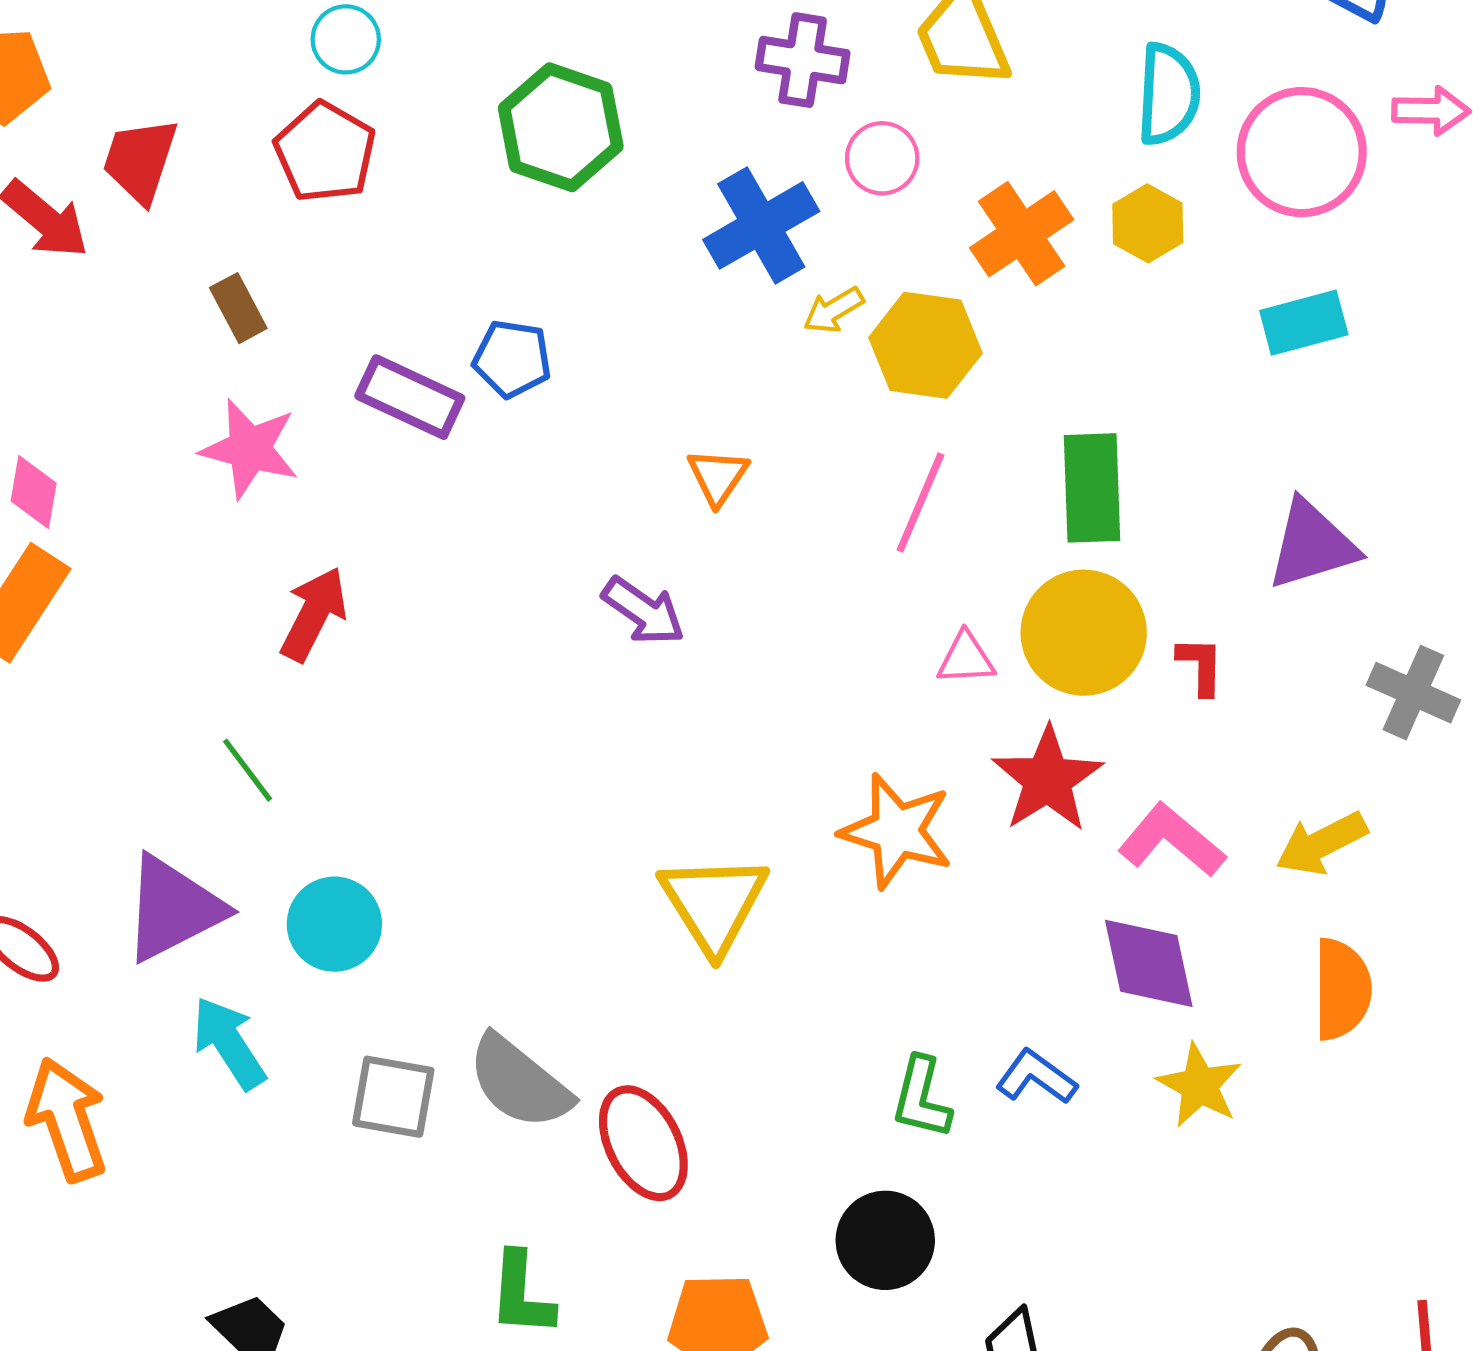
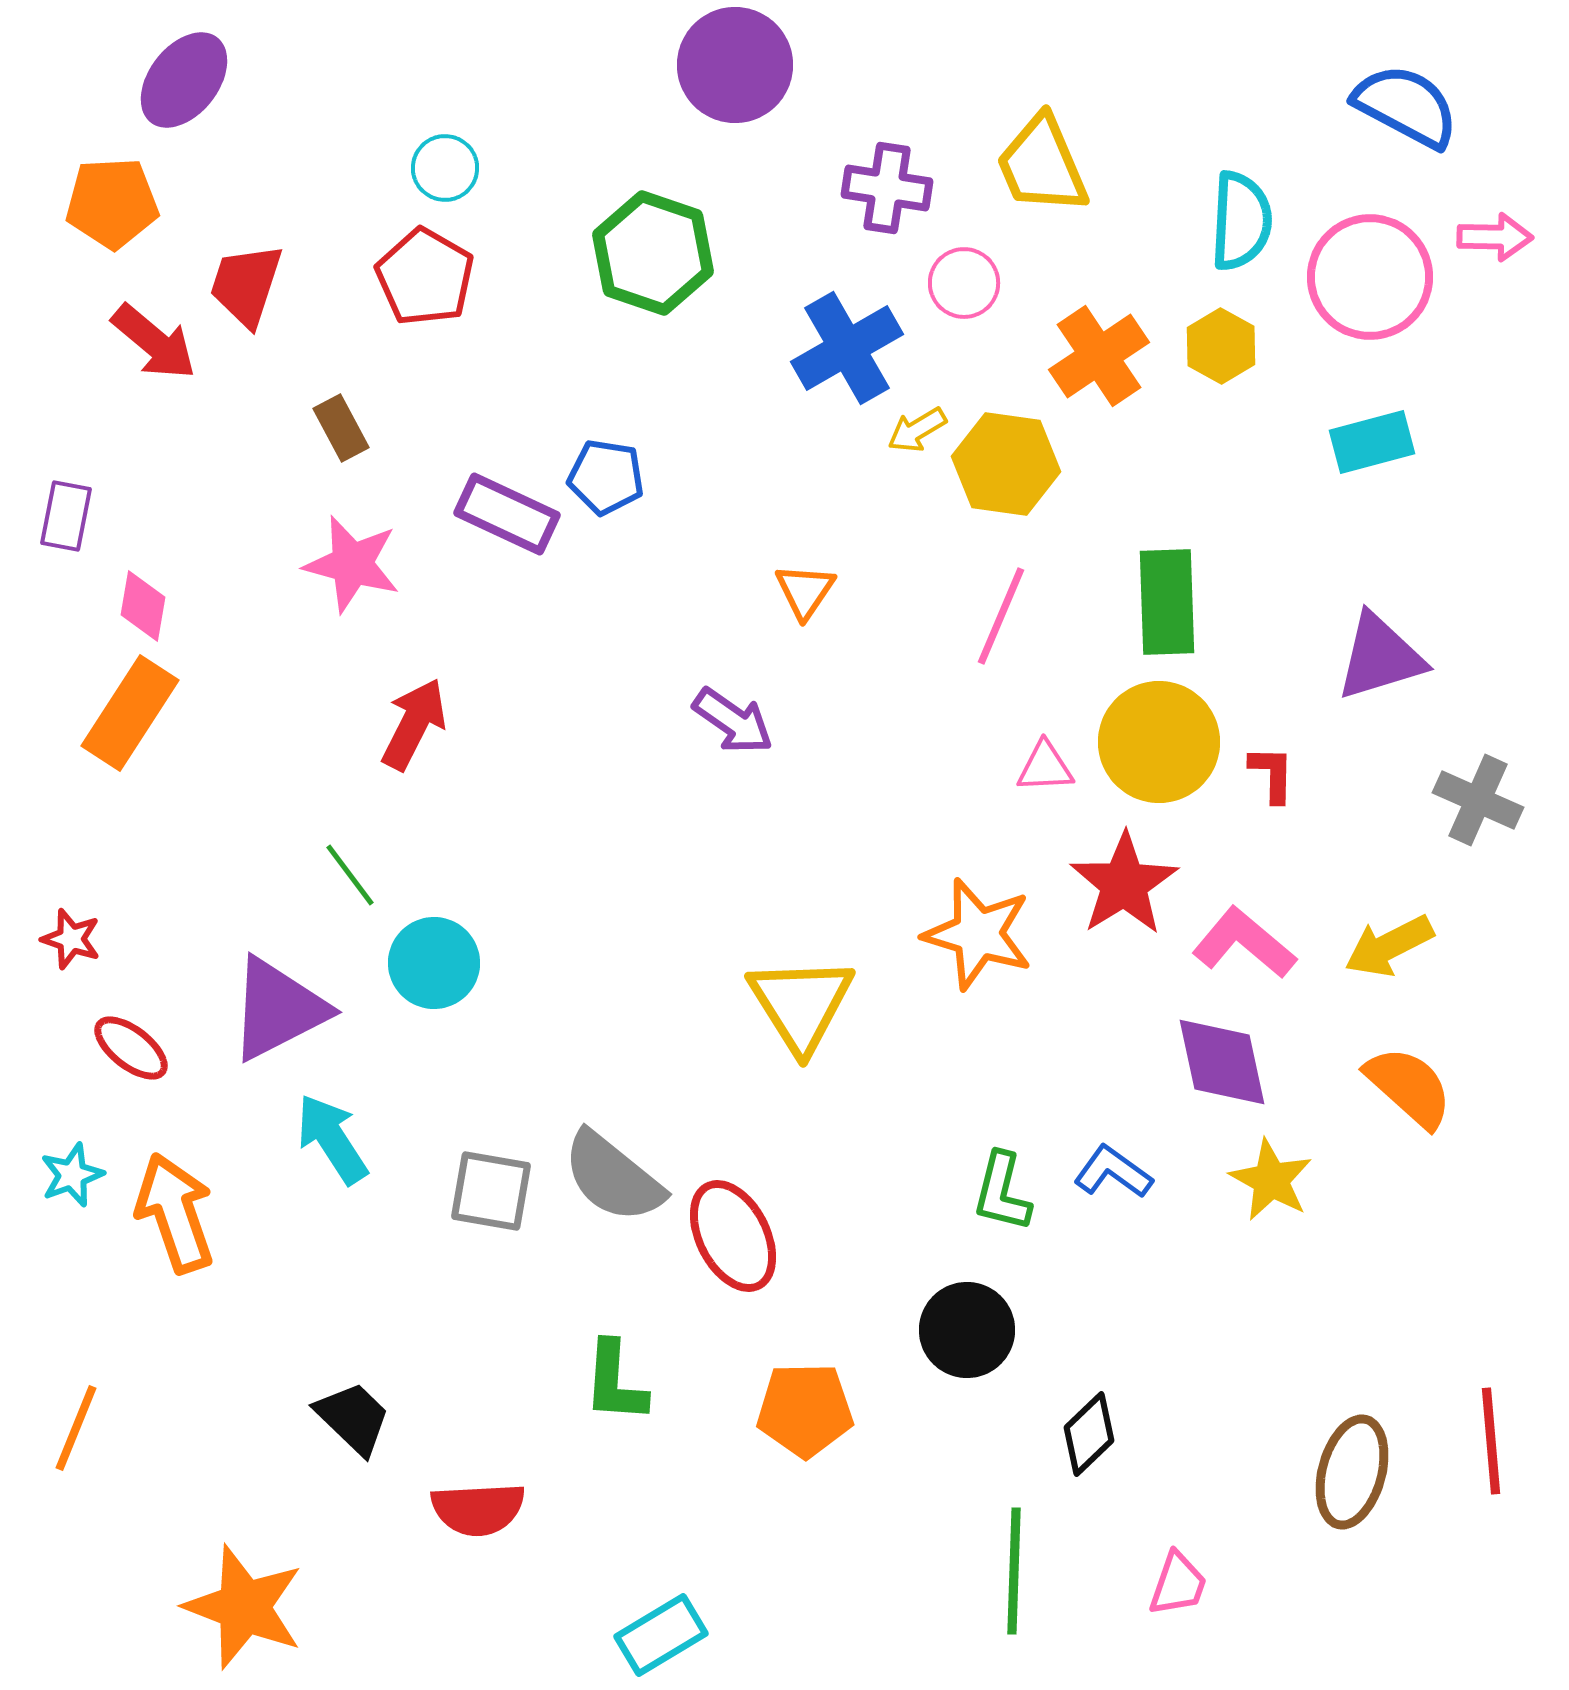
cyan circle: (334, 924) -> (434, 963), moved
orange semicircle: (1342, 989) -> (1409, 1087), turned -48

